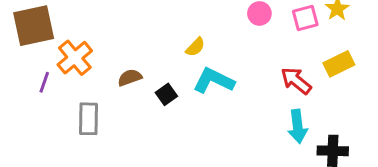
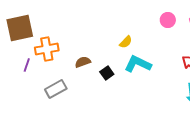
orange cross: (75, 58) -> (47, 49), turned 30
gray rectangle: (89, 119) -> (56, 89), turned 60

